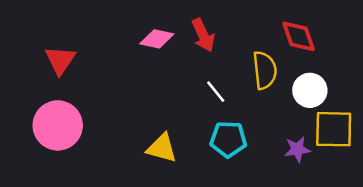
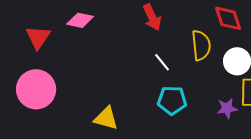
pink diamond: (157, 39) -> (80, 20), moved
yellow triangle: (162, 148) -> (106, 118), moved

